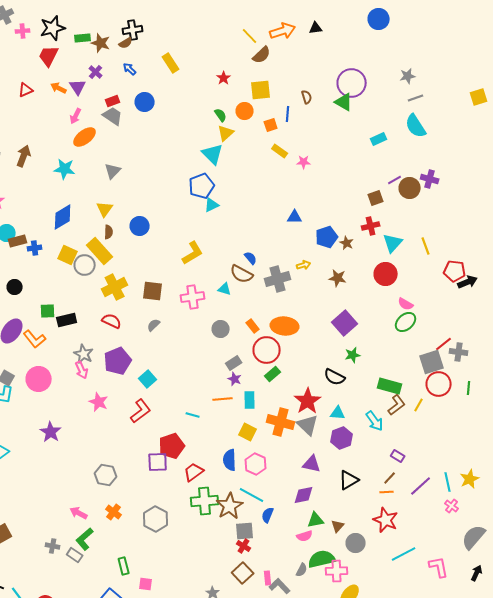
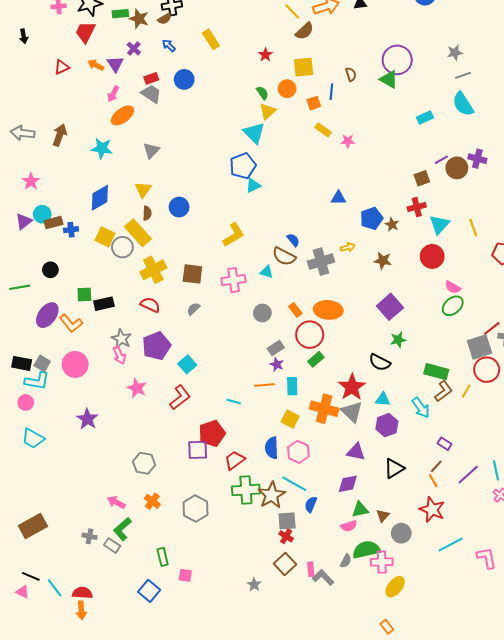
orange line: (387, 492) -> (433, 481), turned 64

